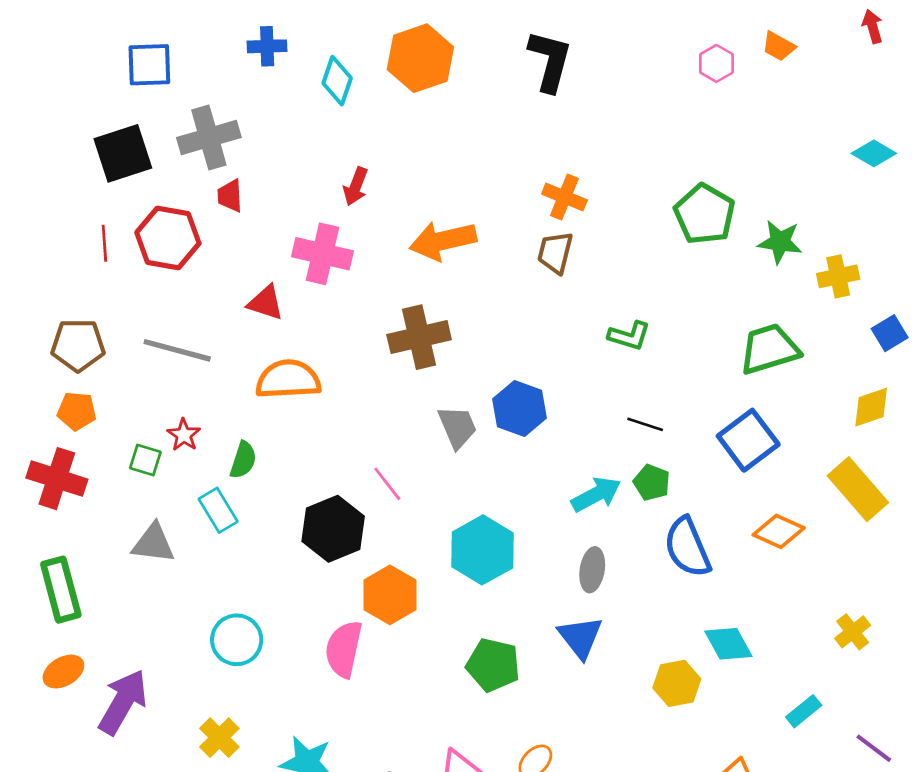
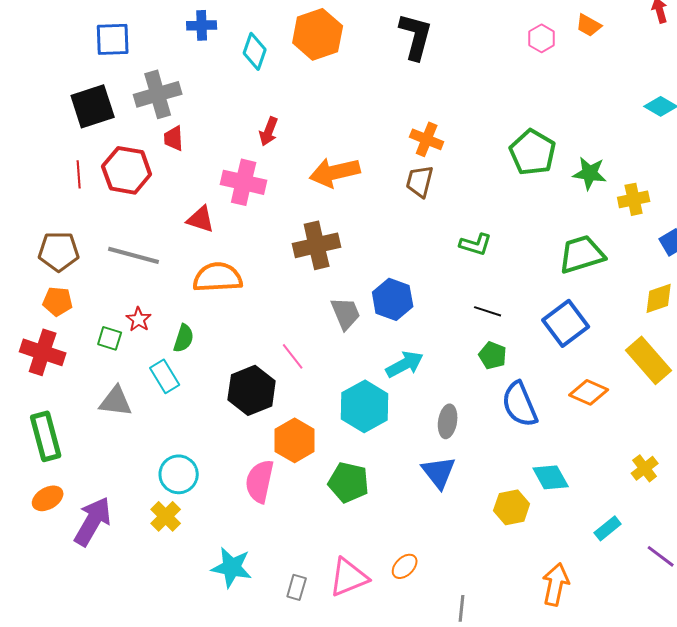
cyan arrow: (596, 494) -> (405, 364), moved
green pentagon: (493, 665) -> (349, 482), moved
yellow cross: (219, 738) -> (166, 516), moved

